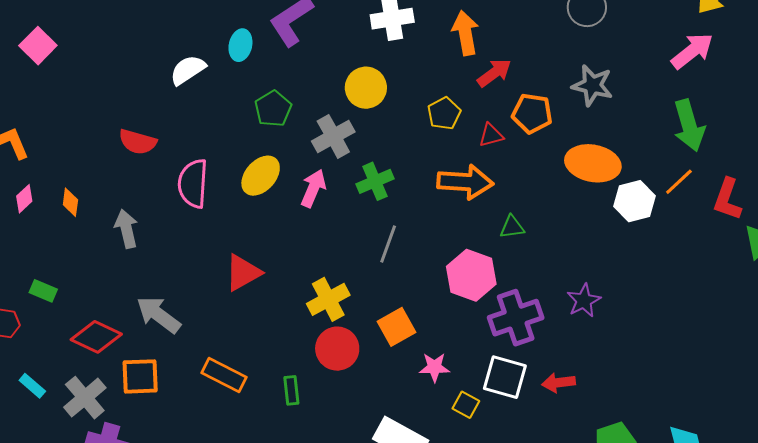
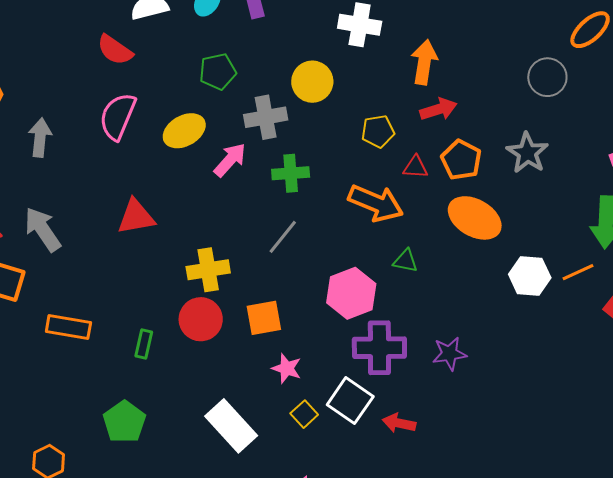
red semicircle: (138, 142) -> (115, 50), moved
orange ellipse: (593, 163) -> (475, 218), moved
orange rectangle: (224, 375) -> (68, 327), moved, turned -36

